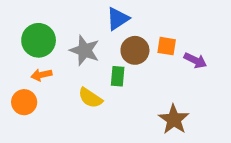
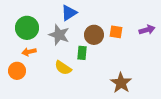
blue triangle: (118, 19) -> (69, 13), moved
purple arrow: (195, 60) -> (147, 30), moved, turned -42

